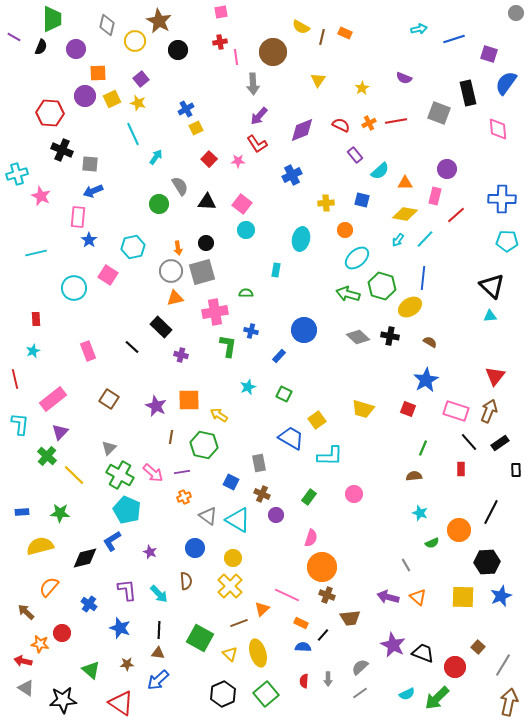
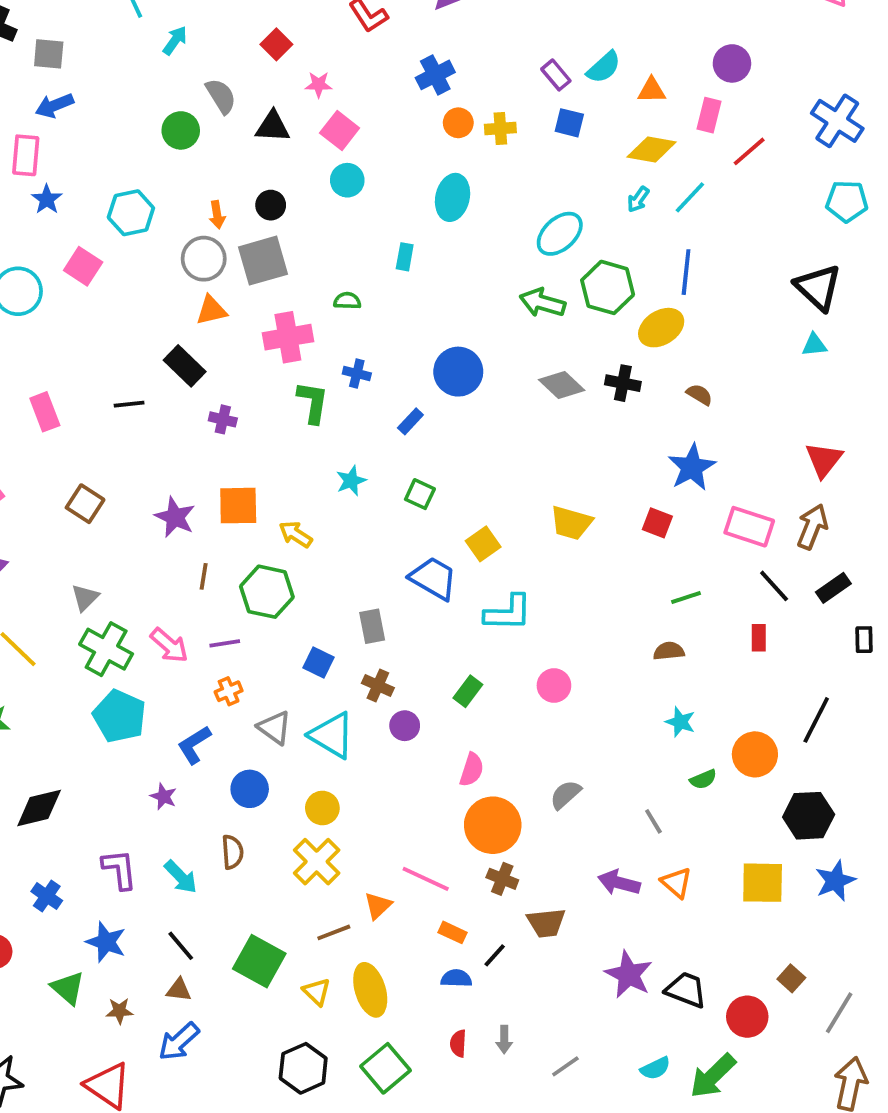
purple rectangle: (355, 155) -> (556, 75), moved
pink star: (238, 161) -> (319, 85), moved
blue cross: (502, 199) -> (837, 121), turned 32
orange circle: (345, 230) -> (458, 123), moved
black line: (132, 347) -> (129, 404), turned -49
green line: (423, 448) -> (686, 597), turned 49
blue L-shape: (112, 541) -> (194, 745), moved
black line: (159, 630) -> (181, 946), turned -42
gray semicircle: (360, 667) -> (565, 795), moved
green triangle: (91, 670) -> (68, 988), moved

